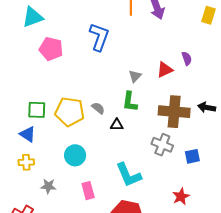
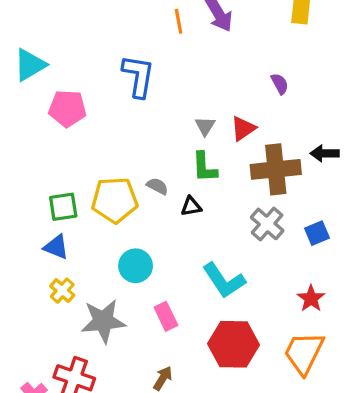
red triangle: (165, 70) -> (243, 128), moved
gray cross: (162, 145) -> (267, 224), turned 30
yellow cross: (26, 162) -> (62, 291), turned -35
gray star: (48, 186) -> (103, 321), size x1.8

